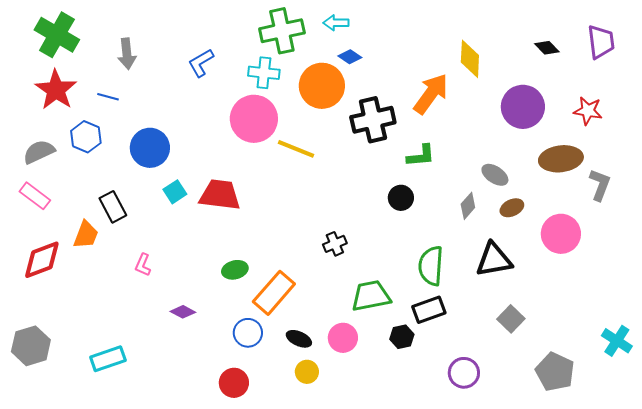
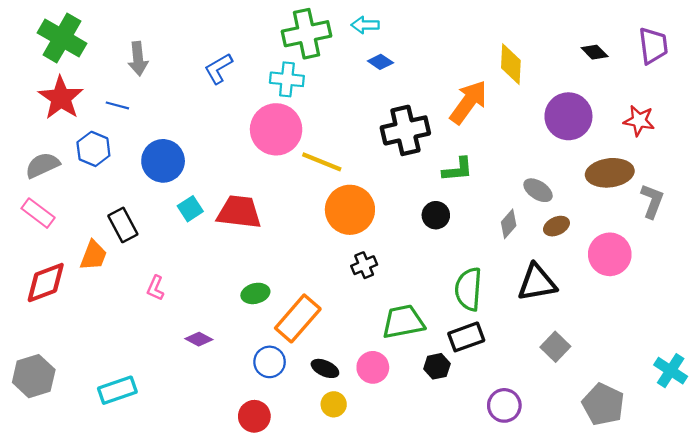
orange circle: (322, 86) -> (350, 210), moved

